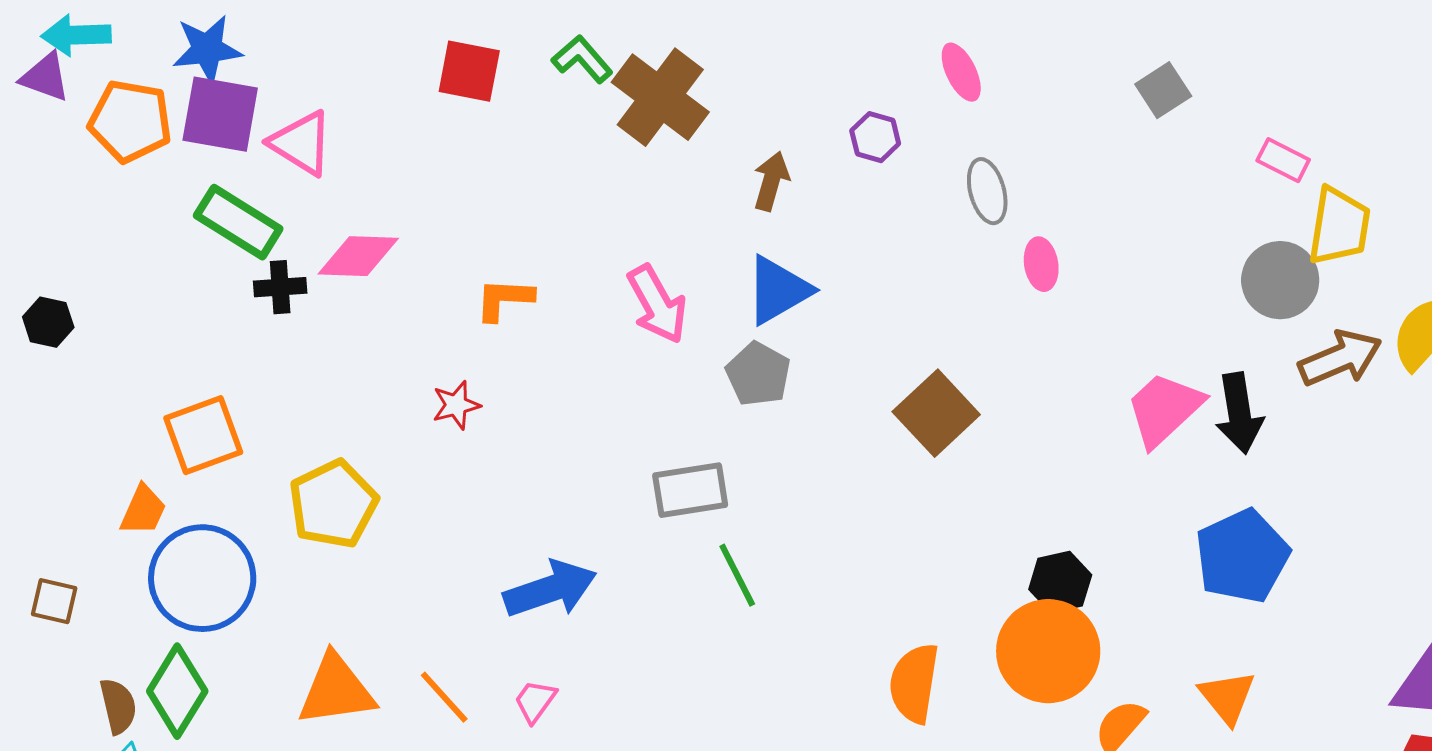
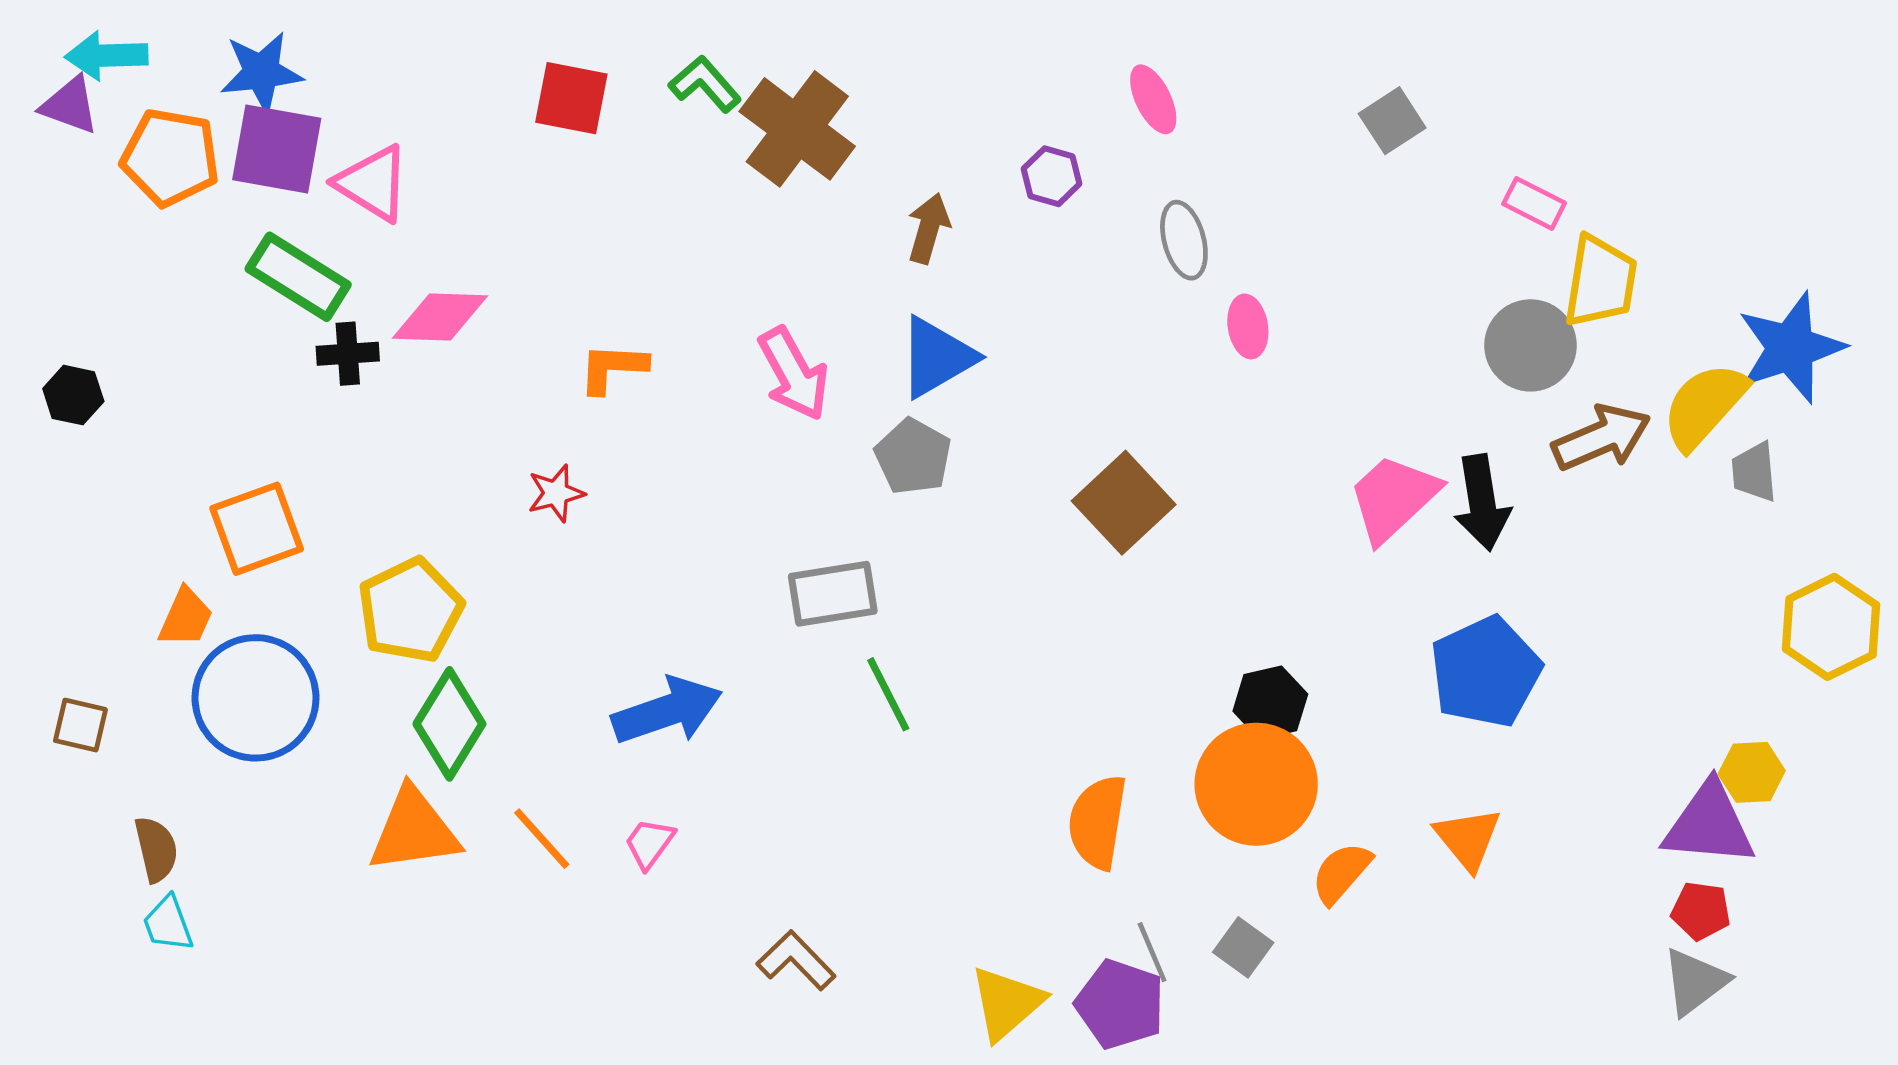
green diamond: (177, 691) -> (449, 724), moved

